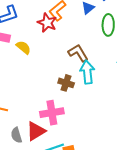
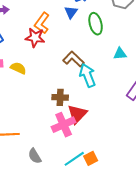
brown cross: (66, 83) -> (60, 97), moved
red triangle: (36, 131) -> (77, 114), moved

